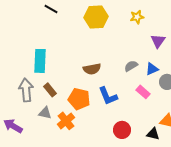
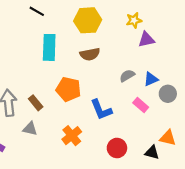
purple triangle: (158, 41) -> (146, 40), moved, turned 42
cyan rectangle: (40, 61) -> (49, 47), moved
brown semicircle: (92, 69) -> (90, 54), moved
orange pentagon: (79, 99) -> (68, 89), moved
orange cross: (66, 121) -> (72, 136), moved

